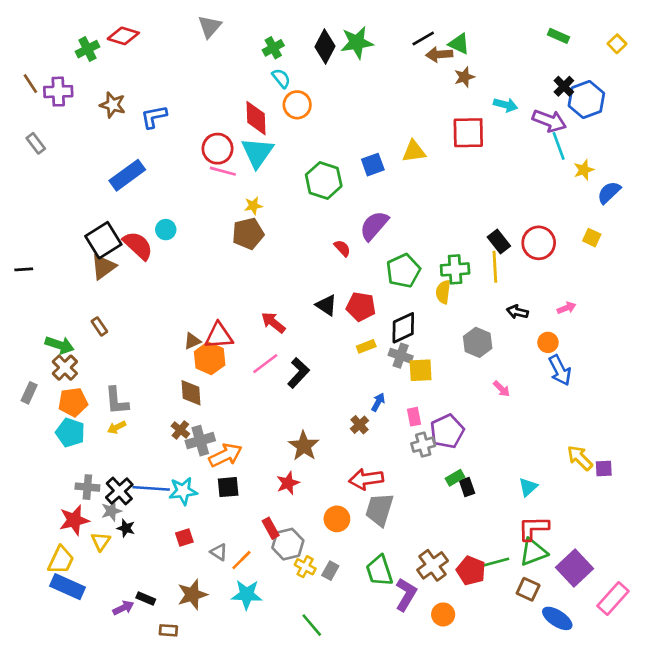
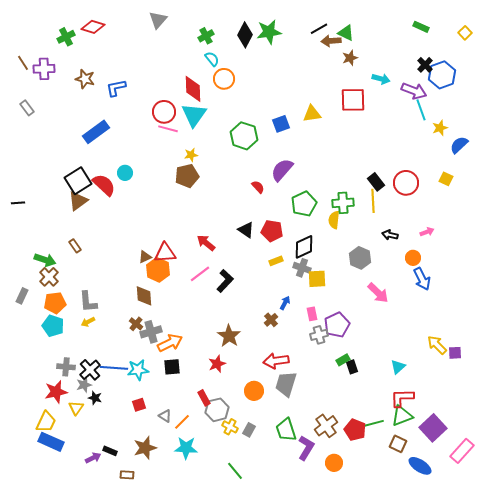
pink arrow: (502, 389) -> (378, 293), size x1.6

